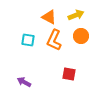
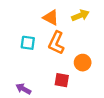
orange circle: (81, 36) -> (83, 63), moved
red square: (69, 74) -> (62, 80), moved

